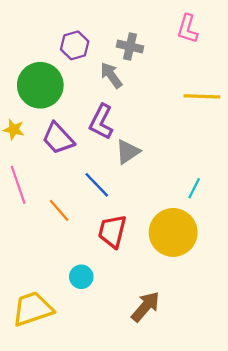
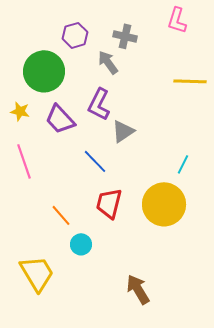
orange line: (59, 210) -> (61, 215), moved
brown arrow: (145, 307) -> (138, 289), moved, turned -72
yellow trapezoid: (33, 309) -> (37, 273), turned 78

